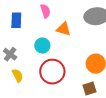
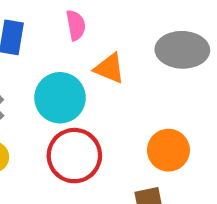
cyan circle: (42, 46) -> (60, 98), size x1.5

